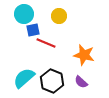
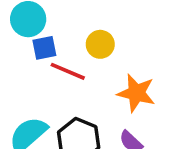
yellow circle: (59, 16) -> (100, 44), moved

